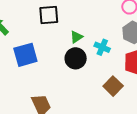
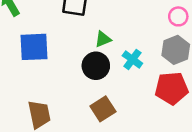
brown square: (113, 86) -> (103, 109), moved

